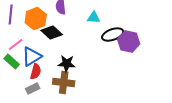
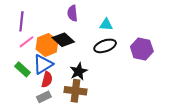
orange hexagon: (36, 19) -> (47, 45), moved
black ellipse: (113, 35) -> (105, 46), moved
pink line: (16, 45) -> (27, 42), moved
black star: (67, 64) -> (79, 71), turned -30

